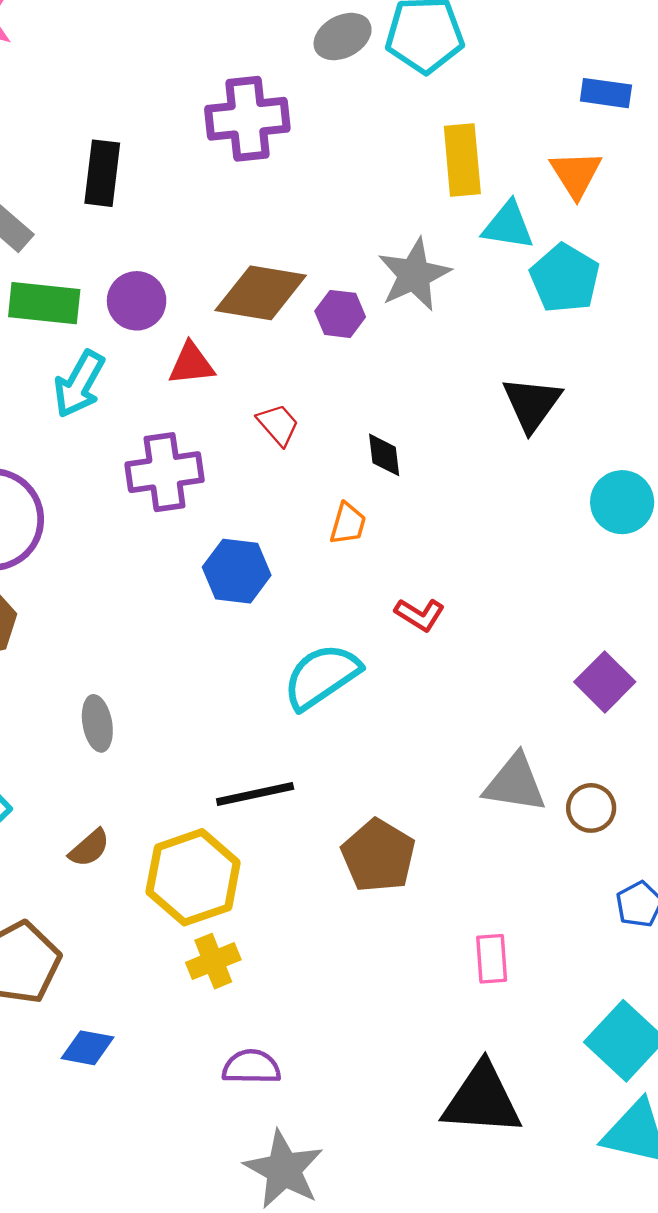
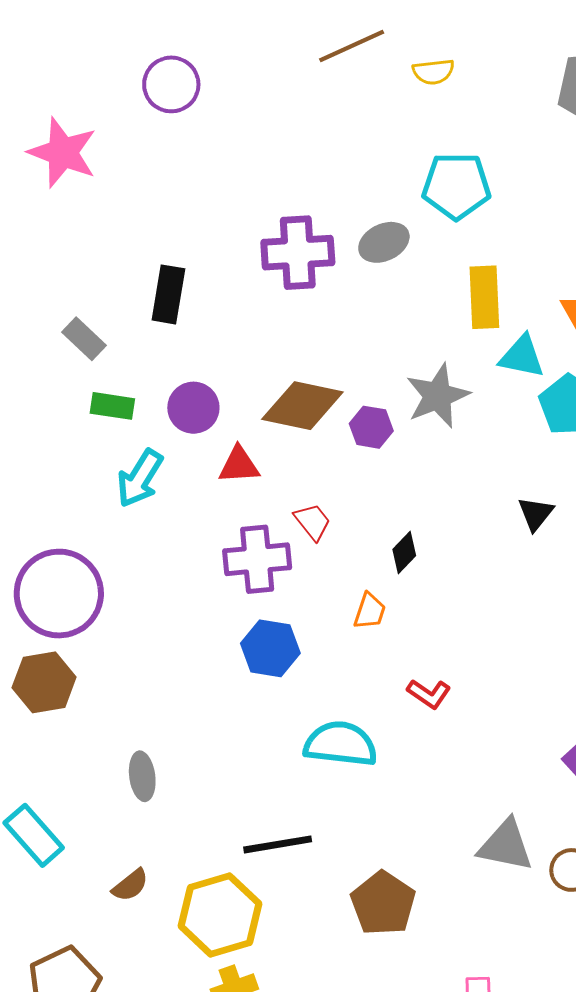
gray ellipse: (343, 37) -> (384, 242), moved
green rectangle: (44, 303) -> (112, 406), size x0.7
black triangle: (532, 404) -> (536, 514), size x0.7
black diamond: (384, 455) -> (404, 553), turned 48
purple cross: (165, 472) -> (257, 559), moved
cyan semicircle: (322, 676) -> (341, 744), turned 38

